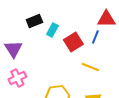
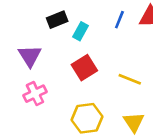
blue line: (95, 37) -> (119, 20), moved
red square: (73, 42) -> (84, 68), moved

